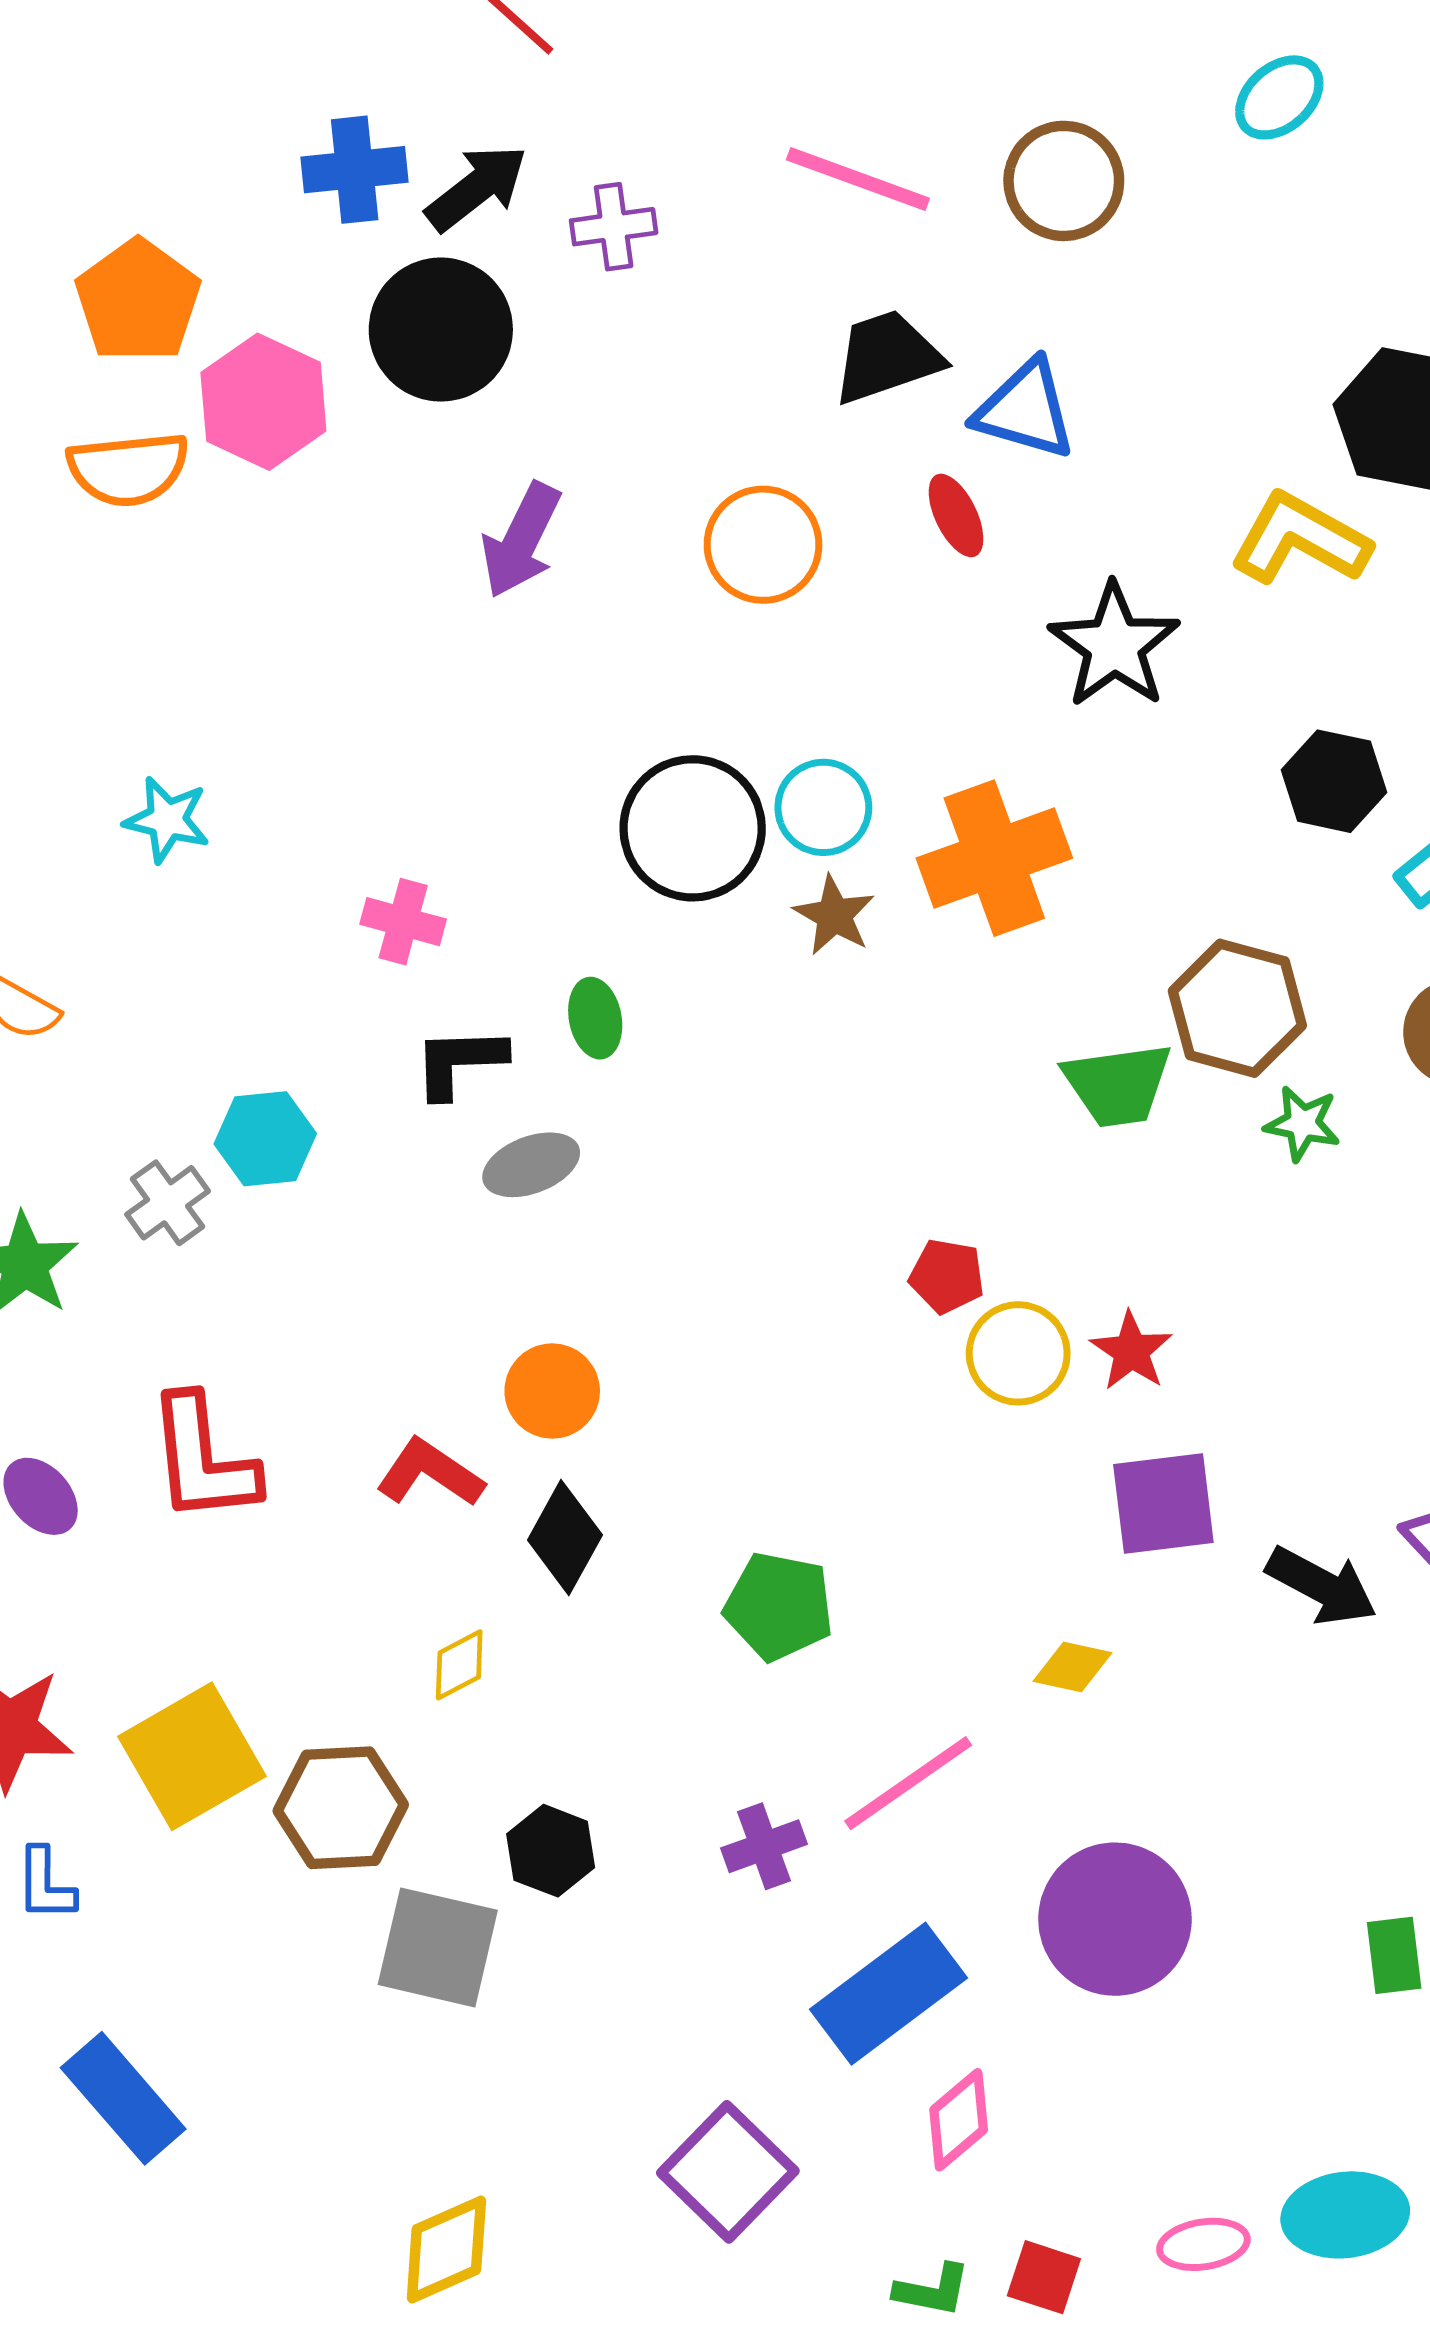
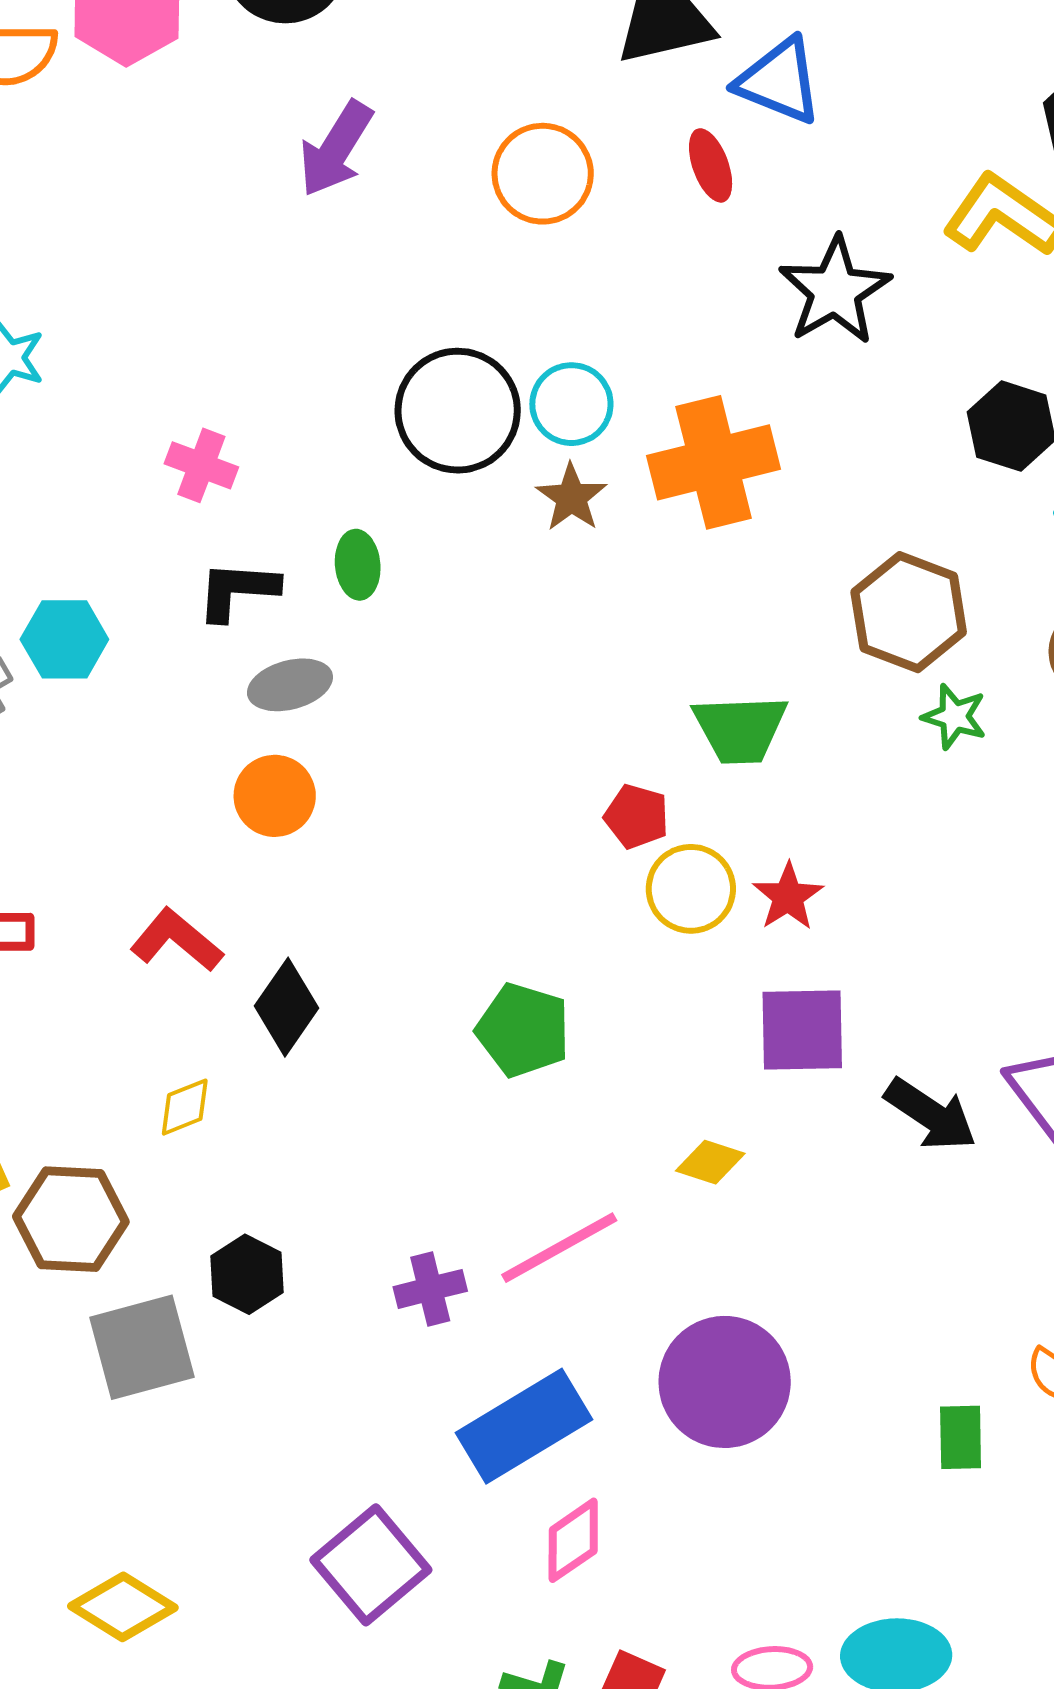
green trapezoid: (1118, 1085) -> (740, 729), moved
orange circle: (552, 1391) -> (275, 796), moved
green pentagon: (779, 1606) -> (523, 1030), moved
gray square: (438, 1947) -> (142, 1347), turned -34
yellow diamond: (446, 2249) -> (123, 1607), turned 50

